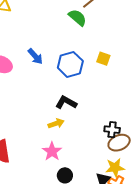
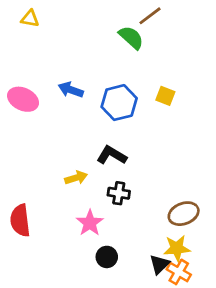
blue arrow: (35, 56) -> (71, 90), turned 150
yellow arrow: (56, 123) -> (76, 178), moved
black cross: (112, 130) -> (119, 193), moved

